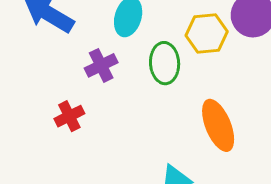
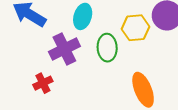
purple cross: (101, 65) -> (64, 49), size x1.4

